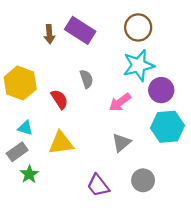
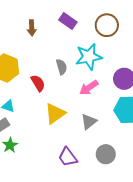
purple rectangle: (80, 30) -> (68, 21), moved, size x0.7
cyan star: (139, 65) -> (89, 57), moved
yellow triangle: (61, 143) -> (55, 114), moved, turned -30

